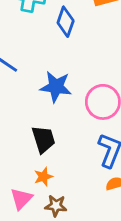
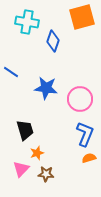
black trapezoid: (43, 139) -> (25, 130), moved

